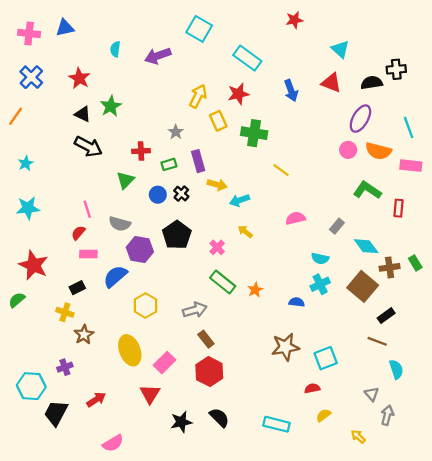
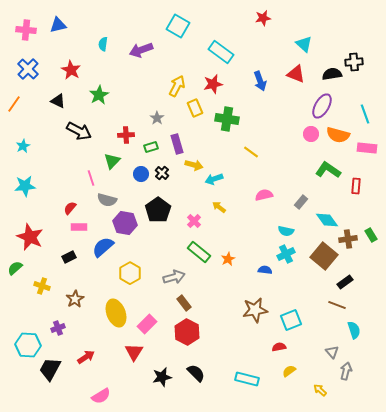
black triangle: (83, 114) -> (58, 101), moved
pink line: (87, 209) -> (91, 178), moved
yellow cross: (65, 312) -> (42, 286), moved

